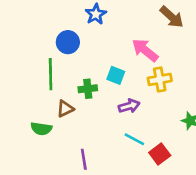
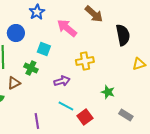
pink arrow: (145, 50) -> (67, 28), moved
cyan square: (116, 75) -> (44, 49), moved
green cross: (88, 89) -> (31, 68), turned 32
purple line: (84, 159) -> (37, 121), moved

